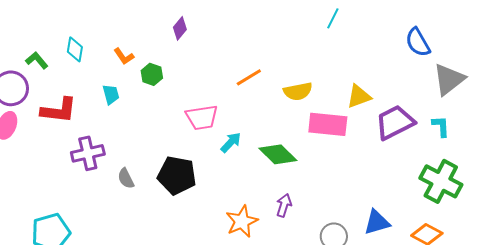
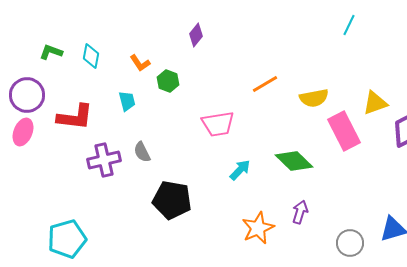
green L-shape: (37, 60) -> (51, 52), moved, turned -30
pink rectangle: (328, 124) -> (344, 131), turned 57
cyan arrow: (231, 142) -> (240, 170), moved
black pentagon: (177, 175) -> (172, 200), moved
gray semicircle: (126, 178) -> (142, 152), moved

